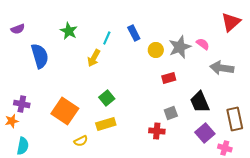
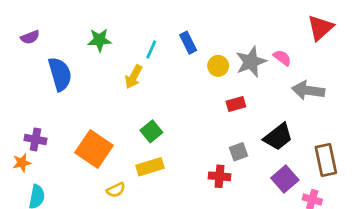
green star: (69, 31) -> (100, 40), turned -30
black trapezoid: (200, 102) -> (278, 137), turned -105

